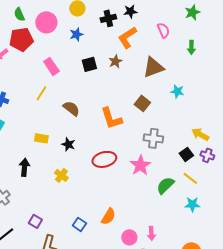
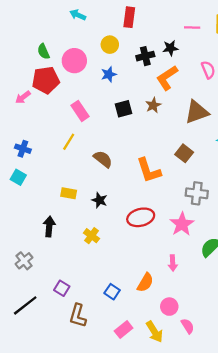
pink arrow: (151, 233) -> (173, 263), moved

